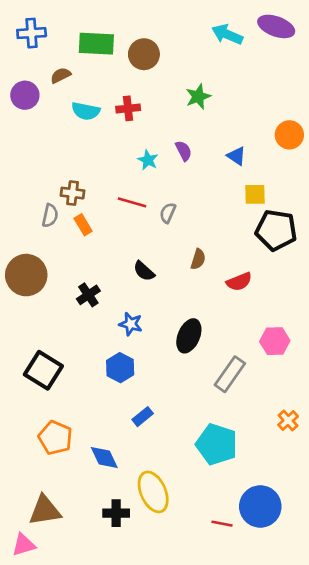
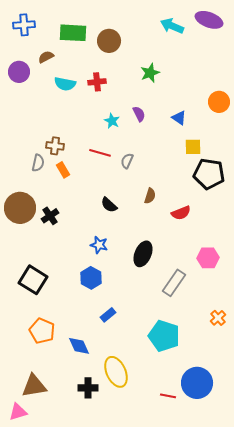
black cross: (88, 295) -> (50, 216), moved

